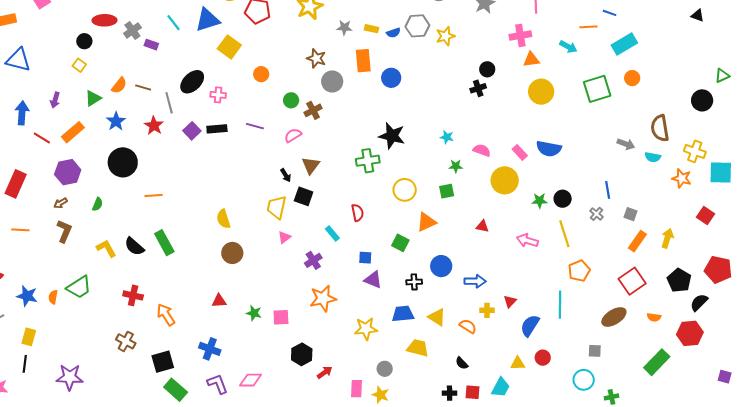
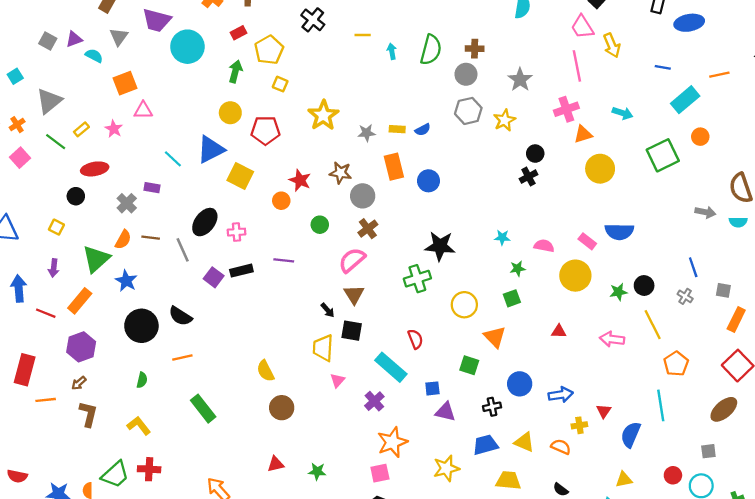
gray hexagon: (417, 26) -> (468, 111), moved
orange line: (588, 27) -> (719, 75), moved
gray cross: (132, 30) -> (127, 203), moved
yellow star: (445, 36) -> (504, 120), moved
yellow square: (79, 65) -> (56, 227), moved
green triangle: (93, 98) -> (96, 259), size x1.5
brown cross: (313, 110) -> (368, 229), moved
red star: (154, 126) -> (300, 180), moved
pink semicircle: (293, 135) -> (352, 260), moved, size x1.4
green semicircle: (98, 204) -> (142, 380), moved
orange triangle: (426, 222) -> (495, 337), turned -40
orange line: (20, 230) -> (46, 400), moved
cyan rectangle: (332, 234) -> (391, 367), size x1.8
black semicircle: (134, 246) -> (180, 316), moved
red cross: (133, 295) -> (149, 469), moved
pink square: (281, 317) -> (380, 473), moved
red circle: (543, 358) -> (673, 475), moved

